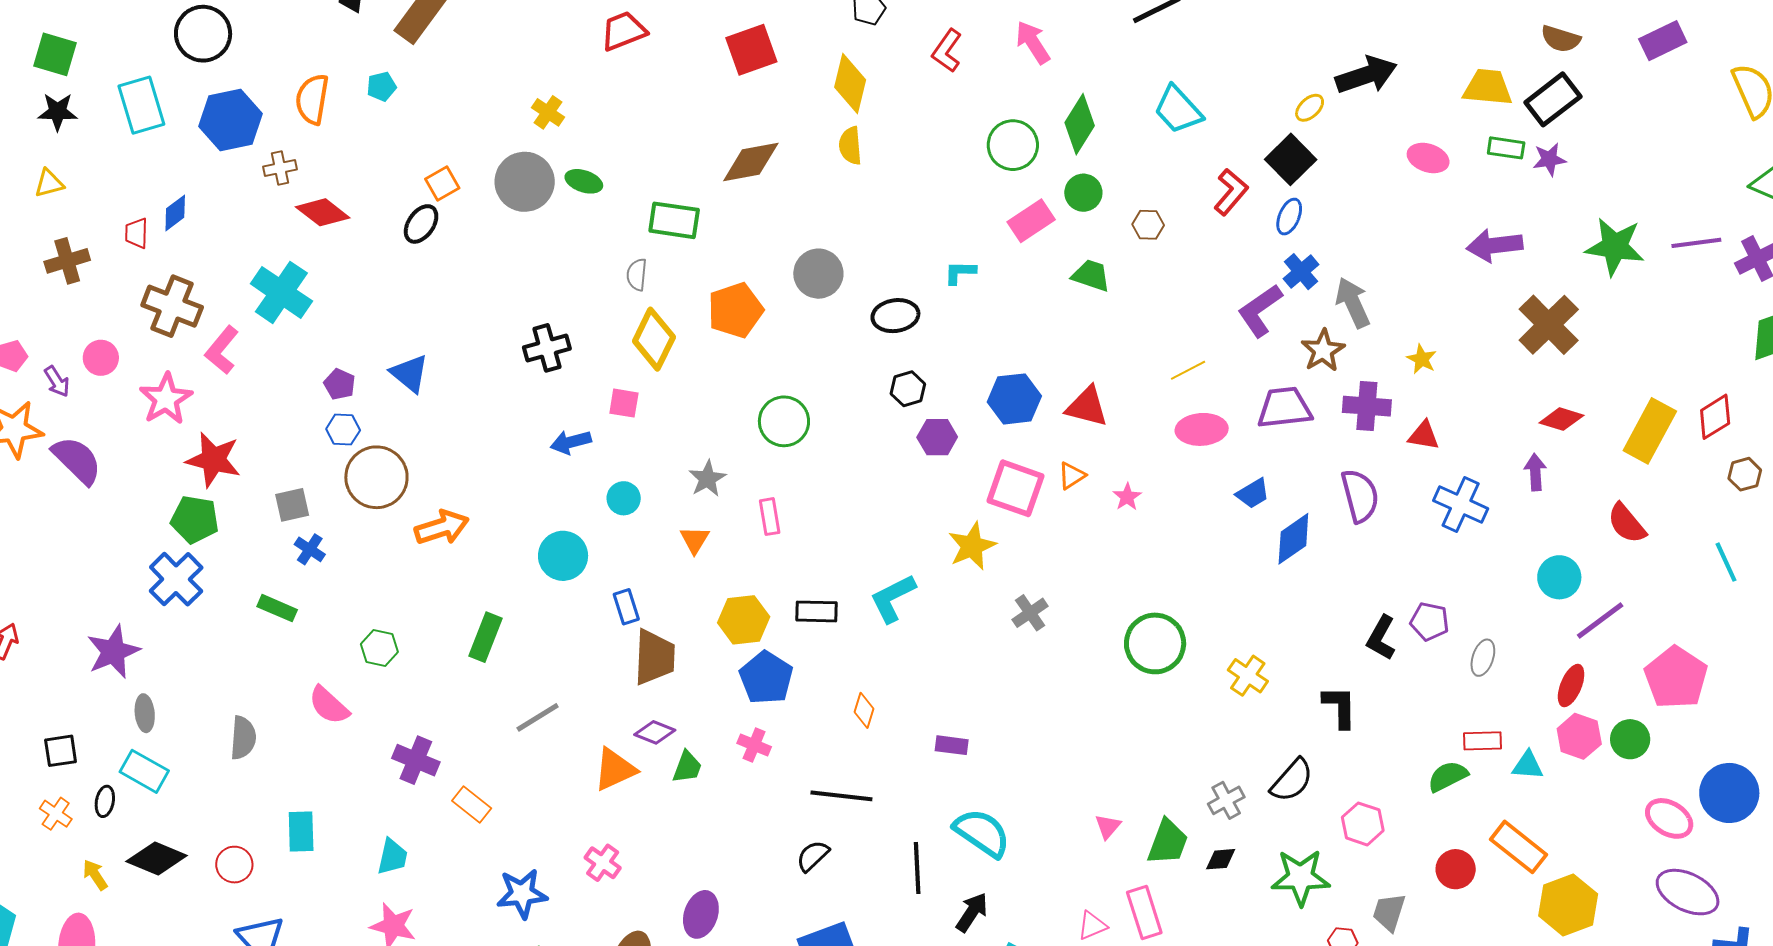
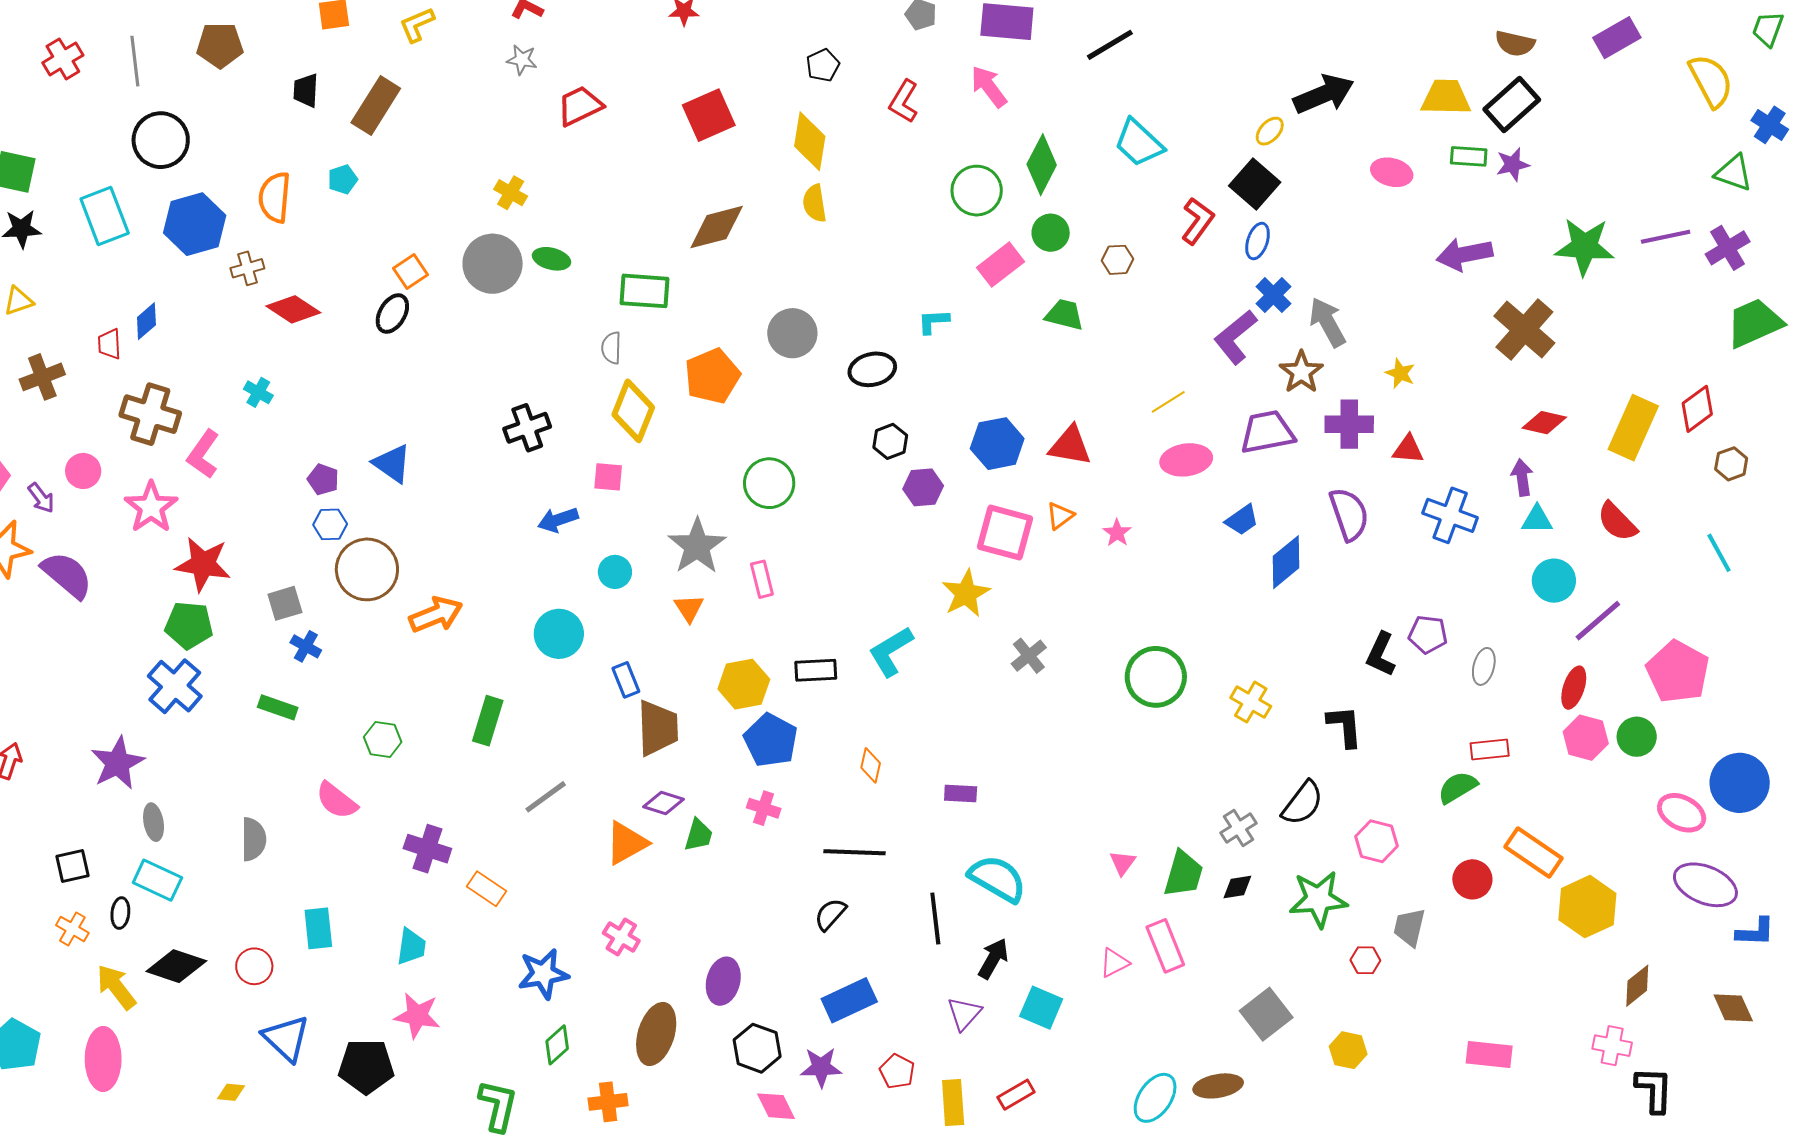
cyan cross: (281, 292) -> (258, 392), size x0.5
gray star: (707, 479) -> (697, 546), size x1.5
cyan triangle: (1528, 765) -> (1537, 520), moved
yellow arrow: (95, 875) -> (116, 987), size x1.5

